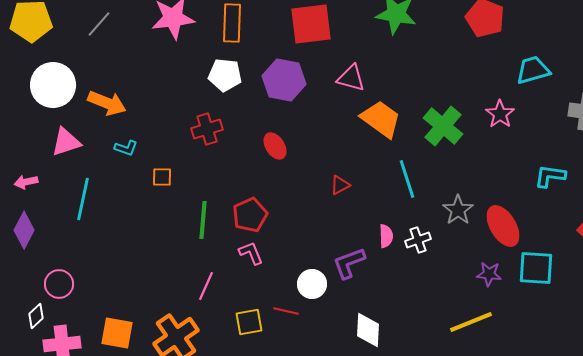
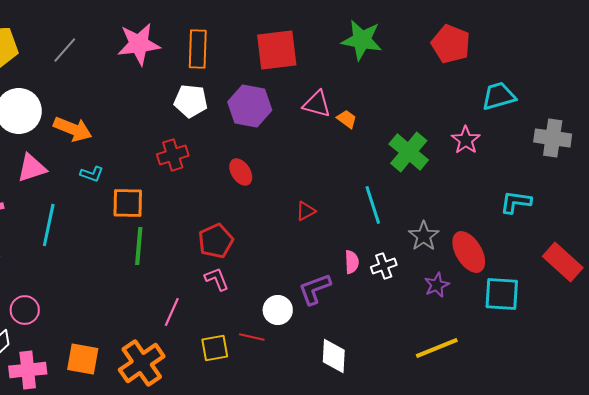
orange trapezoid: (381, 119) -> (347, 119), moved, size x0.5
orange square: (162, 177) -> (128, 203), size x1.6
green line: (203, 220) -> (139, 246), moved
purple star: (489, 274) -> (437, 285), moved, turned -30

